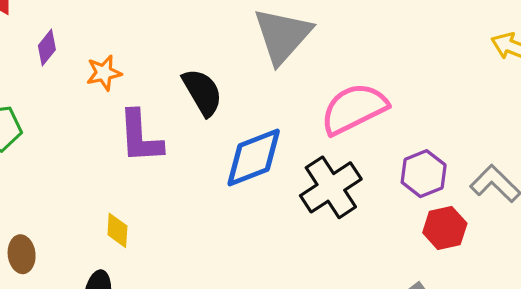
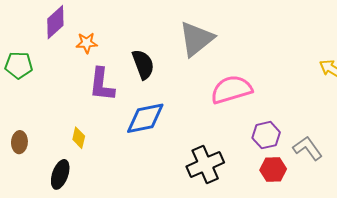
purple diamond: (47, 48) -> (55, 22), size x1.6
blue diamond: (254, 158) -> (145, 118), moved
black cross: (331, 187) -> (205, 165), moved

